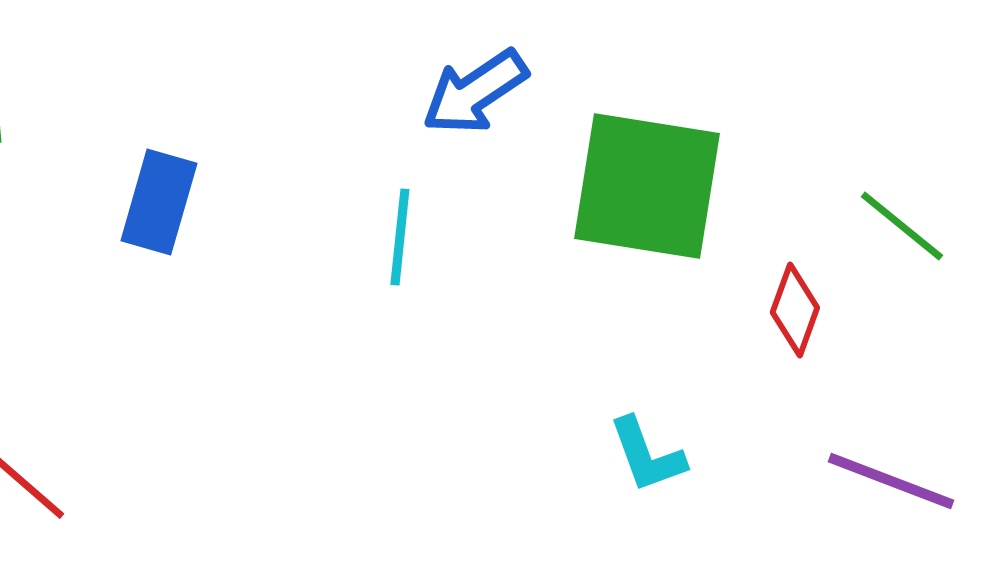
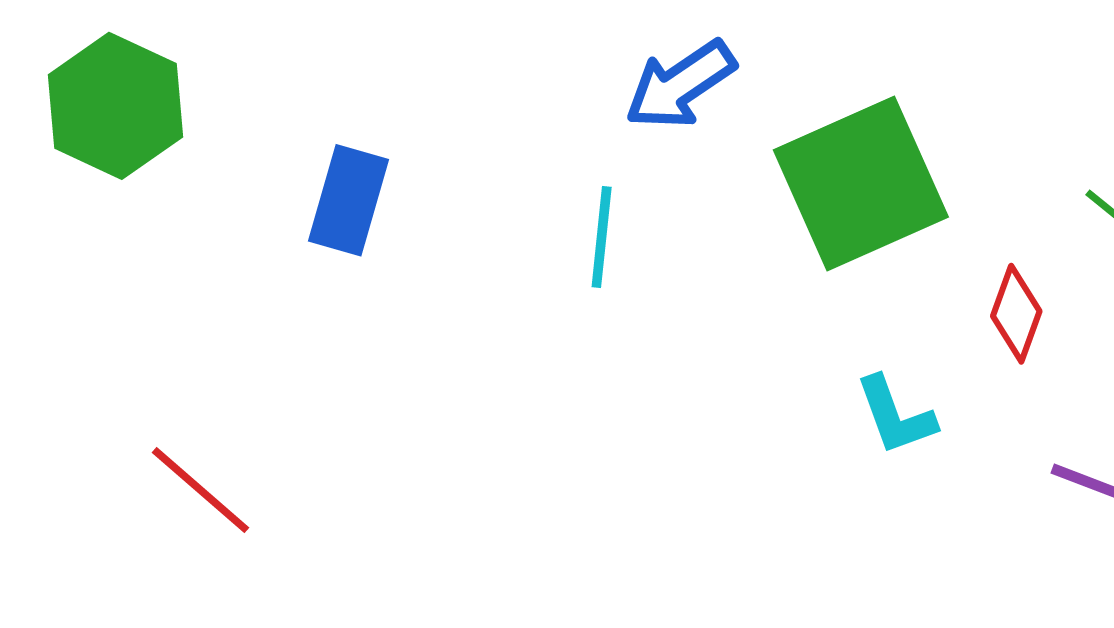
green square: (647, 186) -> (861, 184), turned -33
cyan L-shape: (647, 455) -> (895, 416), moved

